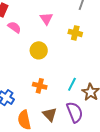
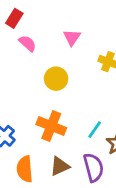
orange cross: (40, 86) -> (51, 126), size x1.5
brown triangle: (50, 114) -> (60, 166), turned 42

